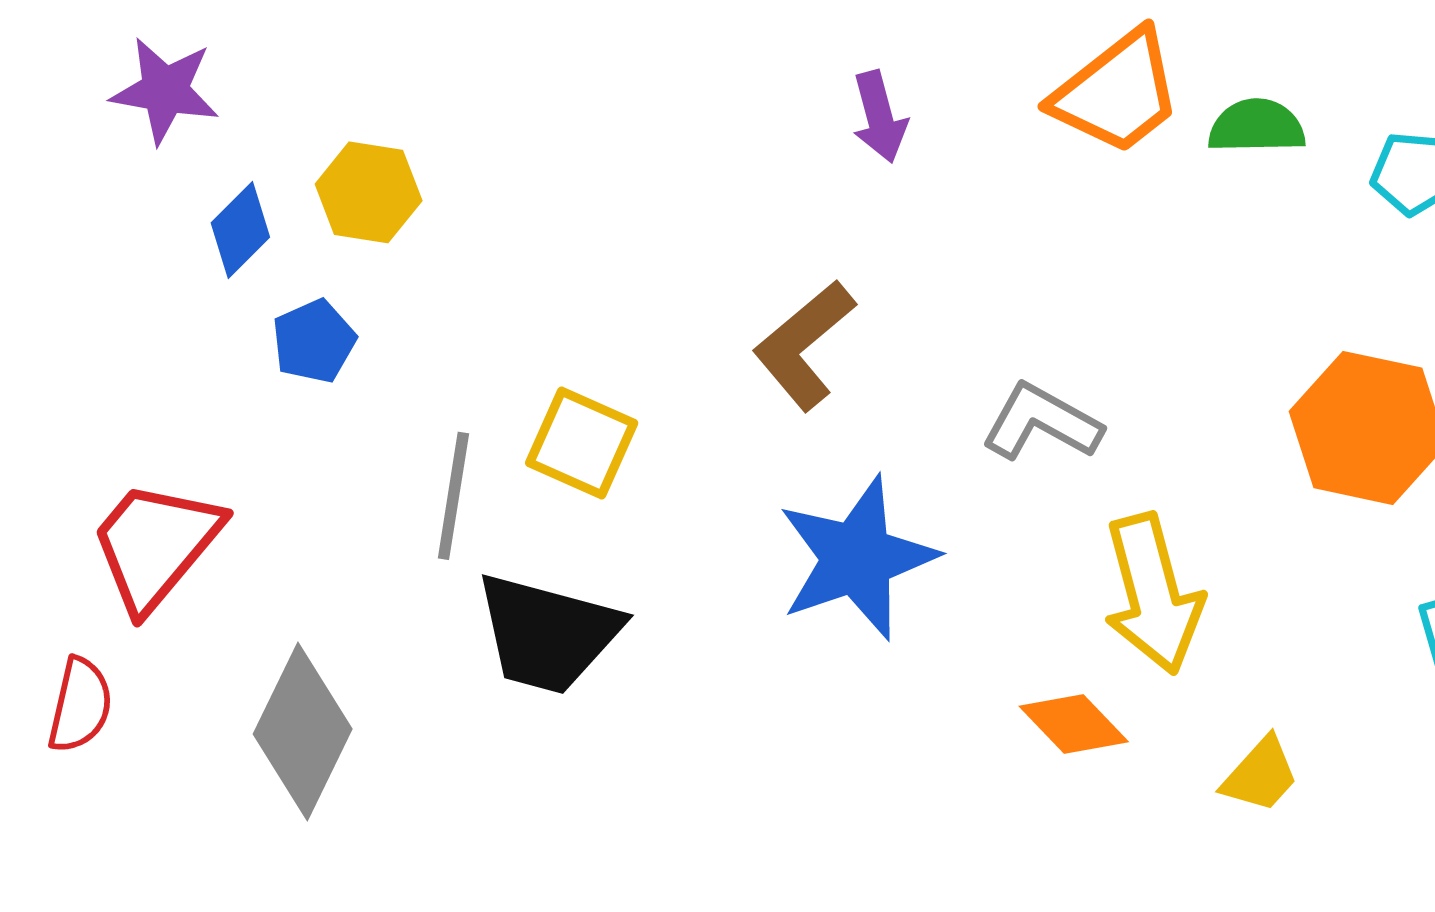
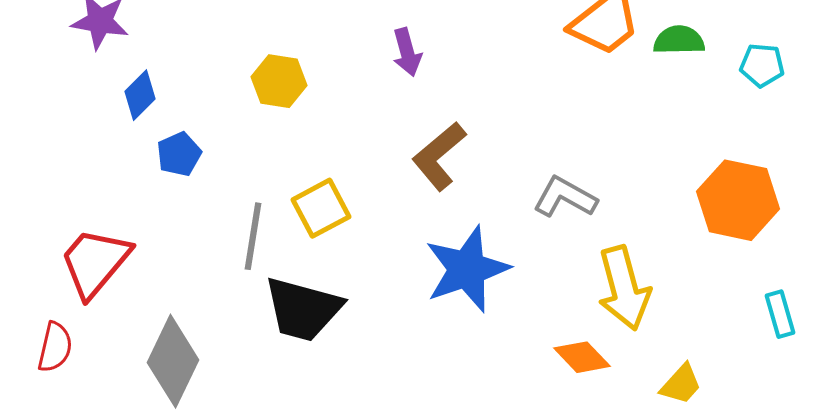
purple arrow: (880, 117) -> (407, 52), moved
yellow hexagon: (369, 192) -> (279, 81), moved
yellow square: (582, 443) -> (321, 208), turned 38

